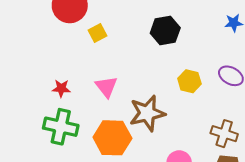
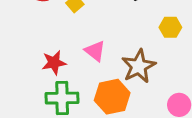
red star: (61, 88) -> (54, 63), size x1.4

